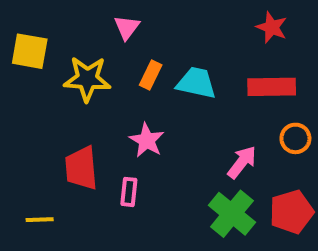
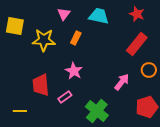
cyan trapezoid: (196, 83) -> (99, 16), moved
red rectangle: (272, 87) -> (137, 44), turned -50
pink rectangle: (129, 192) -> (65, 97), turned 48
green cross: (232, 214) -> (97, 111), moved

